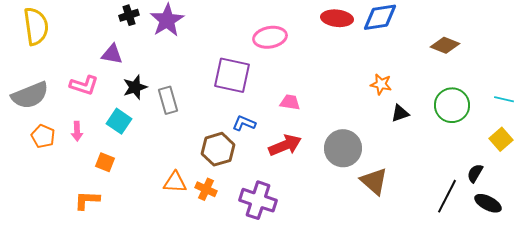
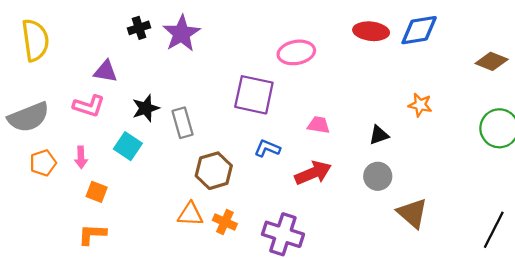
purple triangle: (112, 54) -> (106, 71), moved
black triangle: (400, 113) -> (379, 135), moved
orange pentagon: (43, 136) -> (43, 163), turned 30
gray circle: (343, 148) -> (378, 176), size x0.7
brown hexagon: (218, 149) -> (214, 171), moved
orange square: (105, 162) -> (97, 192), moved

